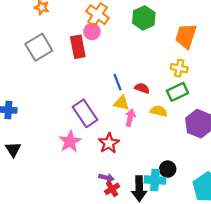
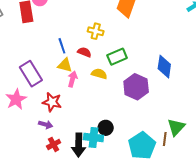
yellow cross: (179, 68) -> (96, 31), moved
red star: (109, 143) -> (52, 102), turned -30
purple arrow: (106, 178) -> (46, 124), moved

